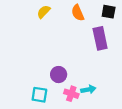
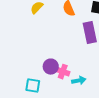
pink cross: (71, 94) -> (63, 72), moved

